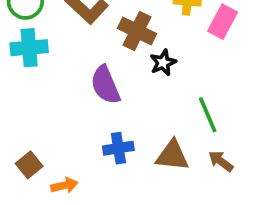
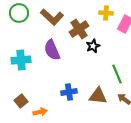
brown cross: (137, 31) -> (79, 29), turned 30
cyan cross: (29, 48) -> (21, 60), moved
purple semicircle: (105, 85) -> (52, 50), moved

